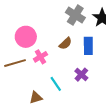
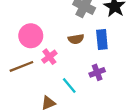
brown semicircle: (65, 43) -> (76, 39), turned 40
purple cross: (81, 75) -> (97, 72), turned 32

